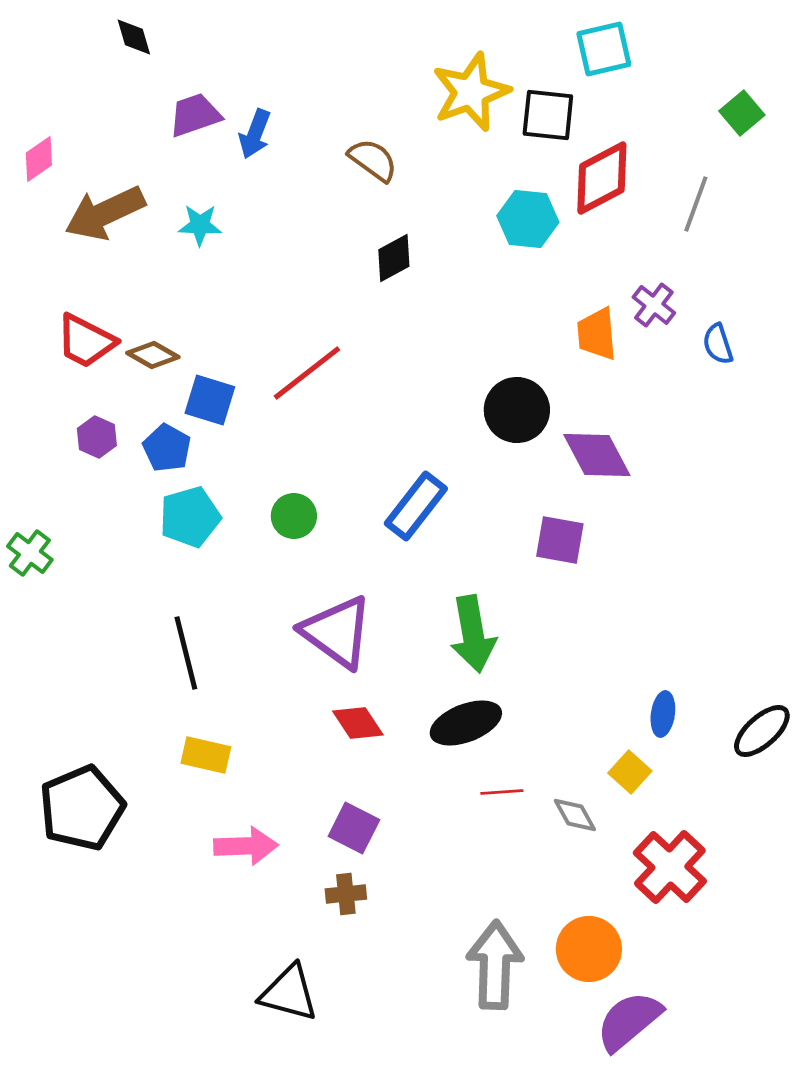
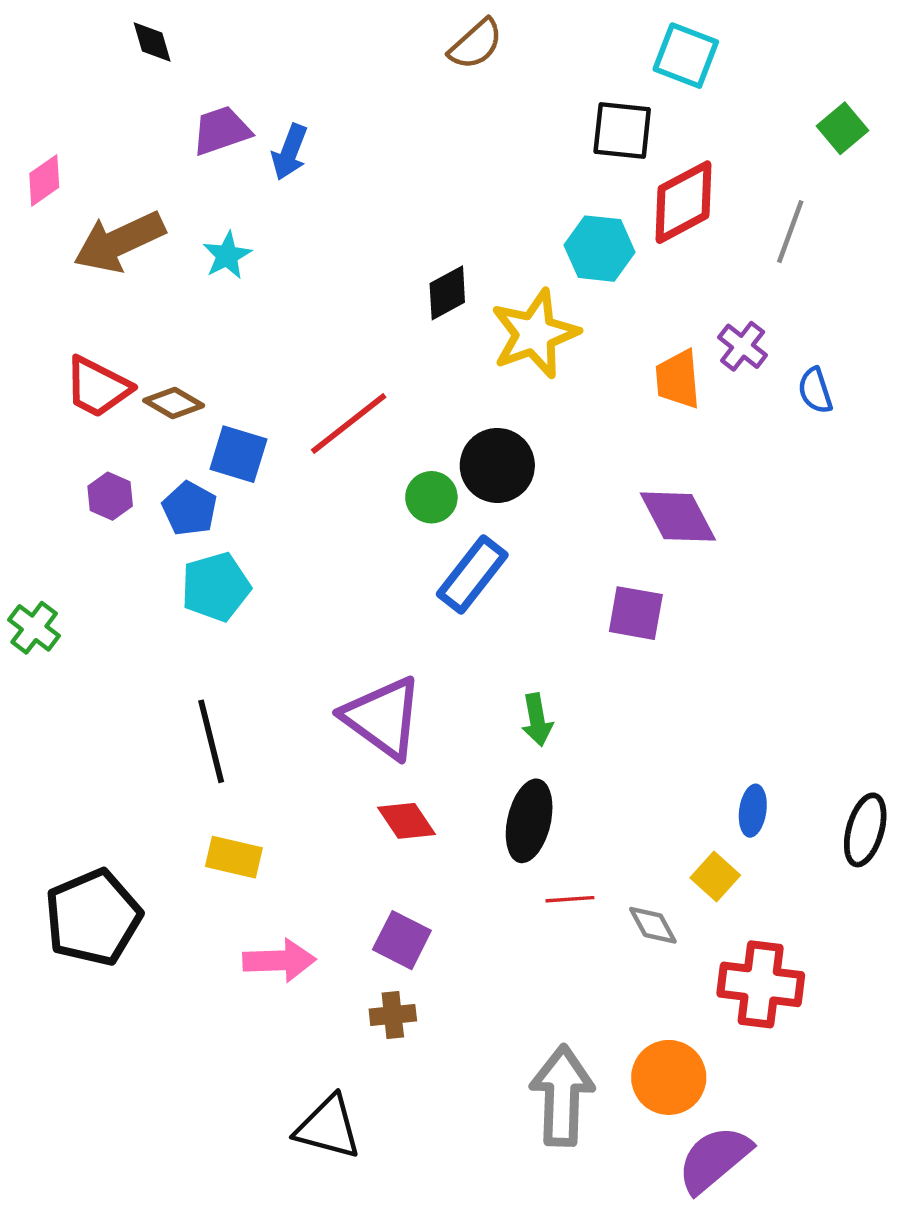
cyan square: (604, 49) -> (686, 56), turned 34
yellow star: (471, 92) -> (535, 334), moved
brown semicircle: (373, 160) -> (476, 44), moved, turned 102
cyan star: (200, 225) -> (227, 255), turned -30
black circle: (517, 410) -> (497, 465), moved
green circle: (294, 516) -> (431, 497), moved
green arrow: (473, 634) -> (537, 720), size x0.6
black ellipse: (466, 723) -> (529, 821), turned -56
black ellipse: (762, 731) -> (865, 830), turned -32
red cross: (670, 867) -> (761, 984), turned -36

